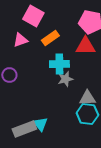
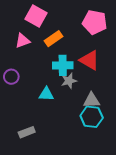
red triangle: (85, 46) -> (89, 60), moved, turned 30
cyan triangle: (40, 124) -> (46, 94), moved, turned -49
gray rectangle: (24, 129) -> (27, 132), size x0.7

